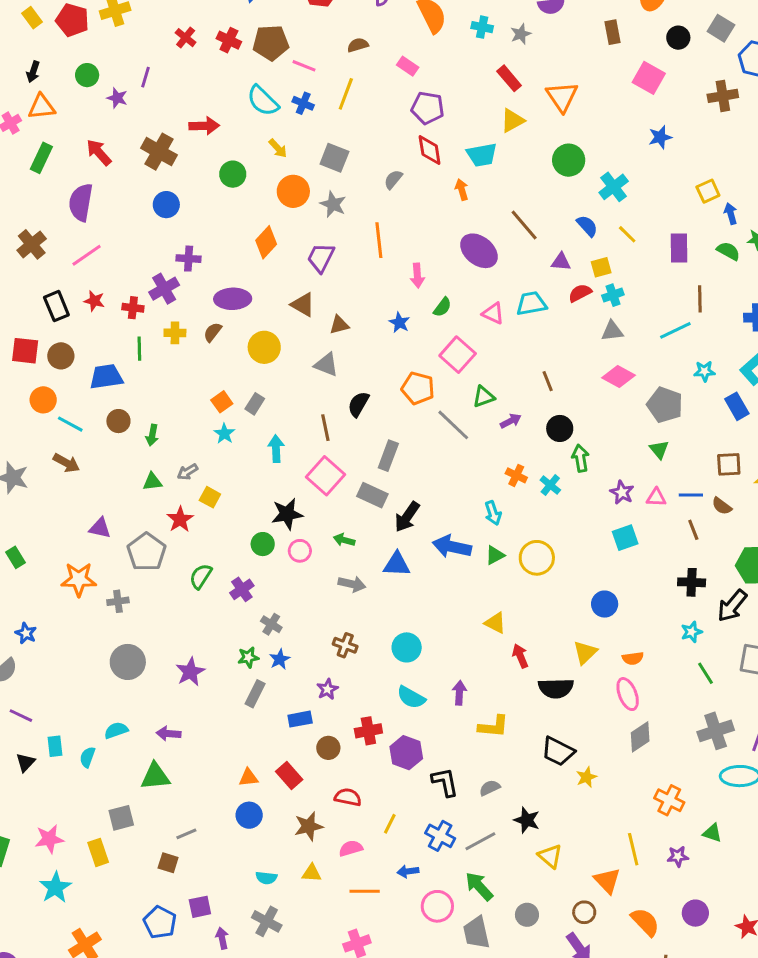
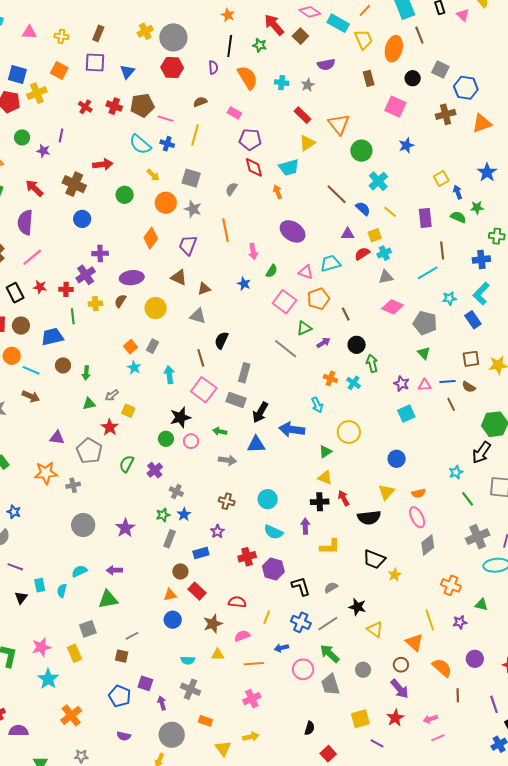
green circle: (569, 160) -> (361, 151), moved
brown line: (524, 225) -> (337, 194), moved
orange pentagon: (418, 388) -> (318, 299), moved, turned -30
green triangle: (495, 555) -> (325, 452), moved
black cross: (692, 582) -> (320, 502), moved
brown circle: (328, 748) -> (180, 571), moved
purple square: (200, 907) -> (145, 683), turned 35

